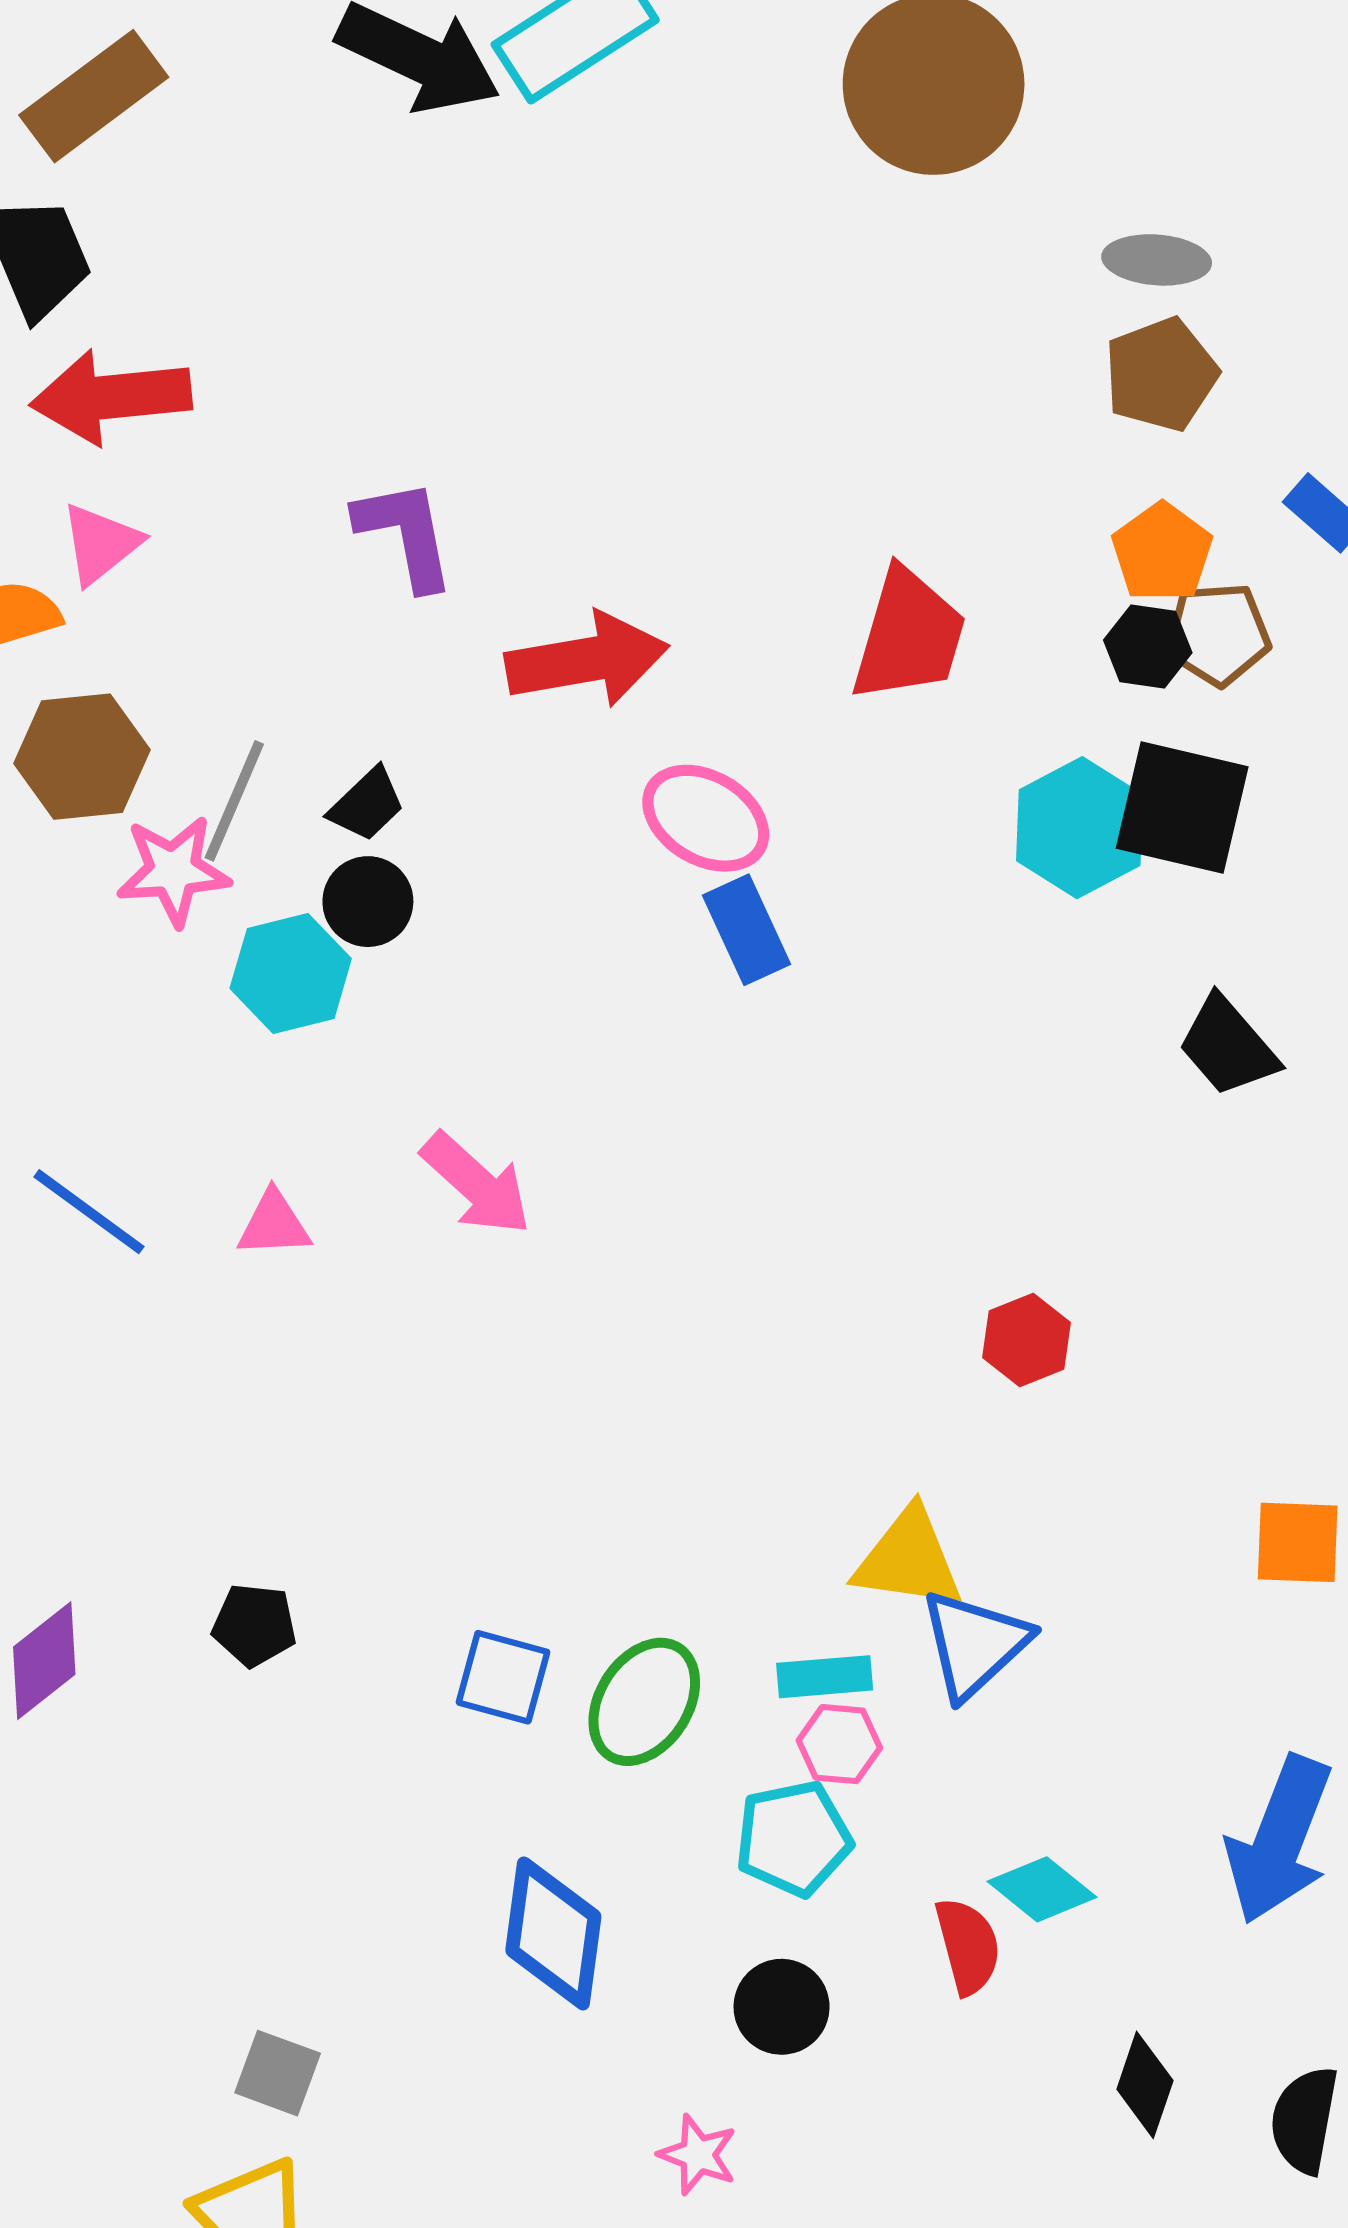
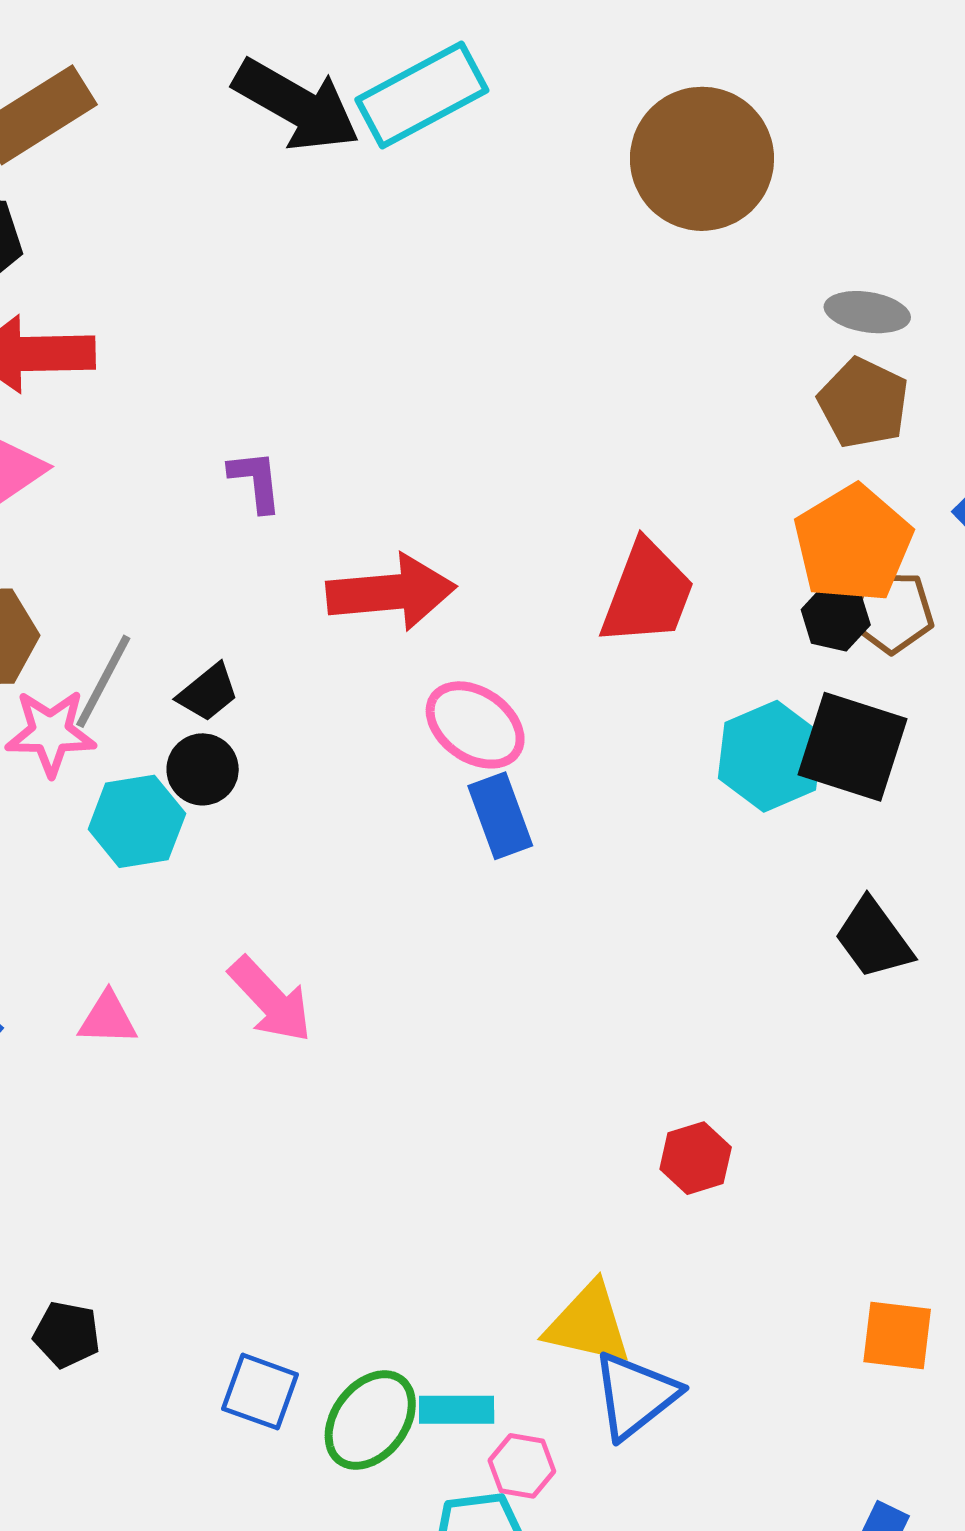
brown pentagon: (1161, 375) -> (863, 403), turned -30
purple L-shape: (405, 534) -> (256, 481), size x0.7
orange pentagon: (1162, 552) -> (853, 544), size x1.5
cyan rectangle: (825, 1677) -> (457, 1410), moved

